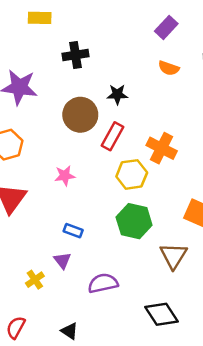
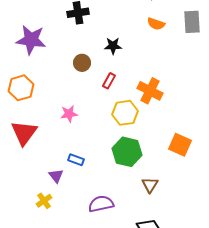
brown circle: (80, 115) -> (82, 63), size x0.6
red rectangle: (113, 136) -> (109, 81), size x0.7
brown triangle: (173, 256) -> (150, 185), moved, size x0.7
purple triangle: (62, 261) -> (56, 176), moved

